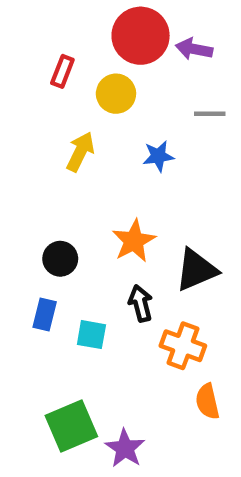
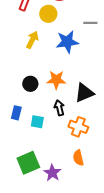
blue star: (158, 156) -> (67, 42), size x1.6
orange star: (134, 241) -> (56, 80), turned 30
black circle: (60, 259) -> (30, 84), moved
orange semicircle: (207, 401) -> (78, 158), moved

